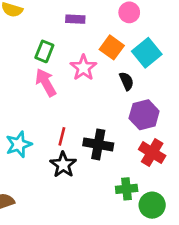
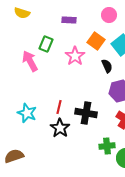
pink arrow: (46, 82) -> (30, 61), moved
cyan star: (19, 144) -> (27, 113), turned -30

